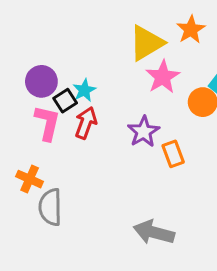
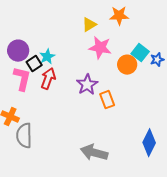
orange star: (191, 30) -> (119, 16), turned 30
yellow triangle: (146, 43) -> (89, 25), size x0.6
pink star: (163, 77) -> (100, 48), turned -30

